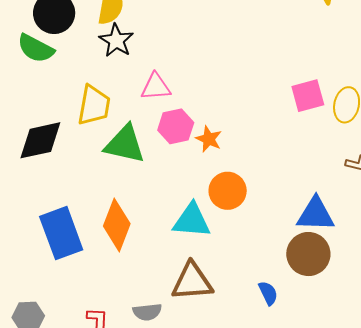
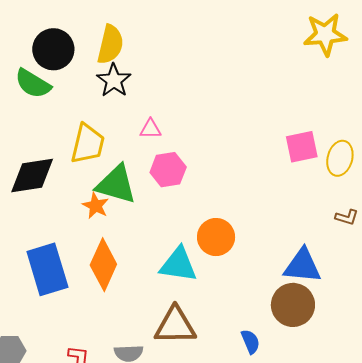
pink triangle: (156, 87) -> (150, 129), size x0.7
orange star: (209, 139) -> (96, 206), moved

